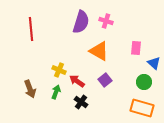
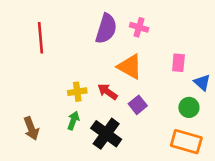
yellow cross: (59, 70) -> (77, 92), turned -32
red arrow: (77, 81) -> (108, 92), moved
brown arrow: (30, 89) -> (31, 128), moved
black cross: (81, 102) -> (106, 134), size x1.6

